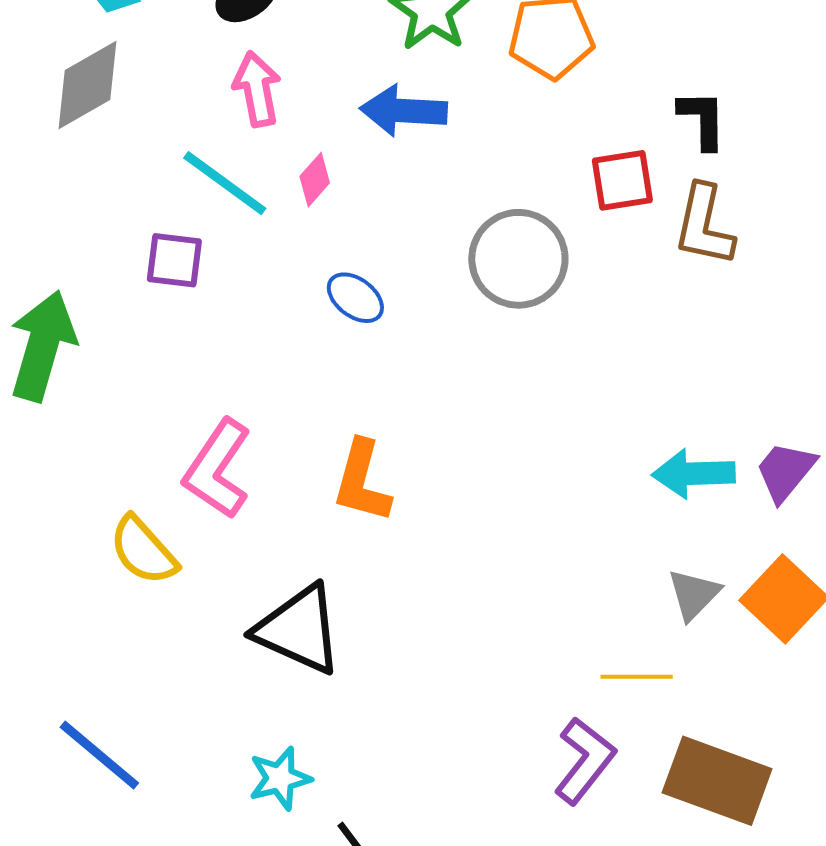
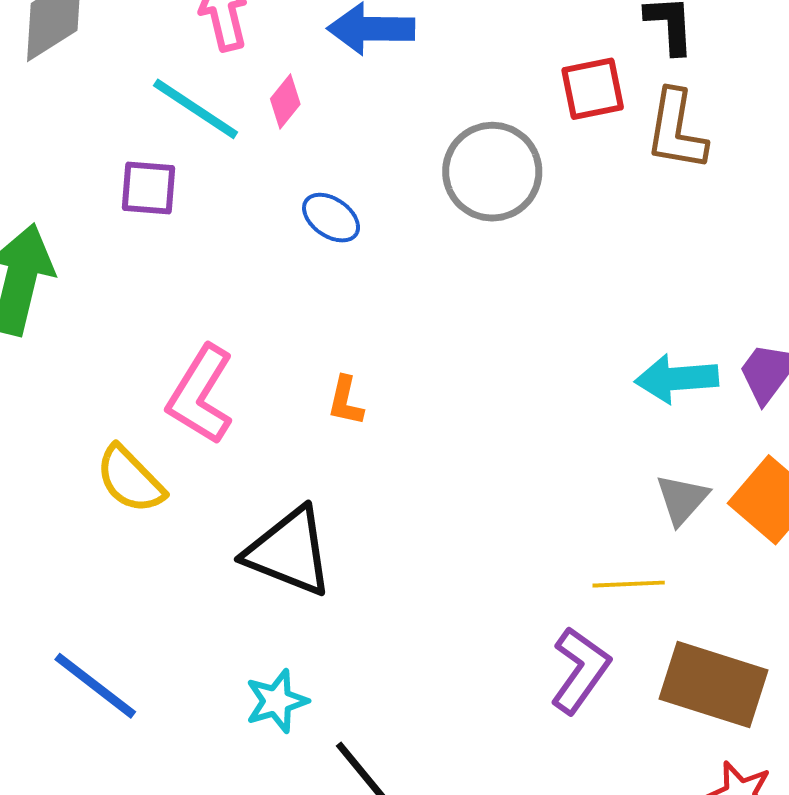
orange L-shape: (362, 481) -> (346, 401), size x0.6

